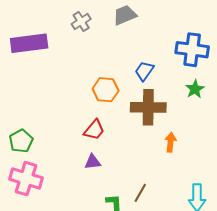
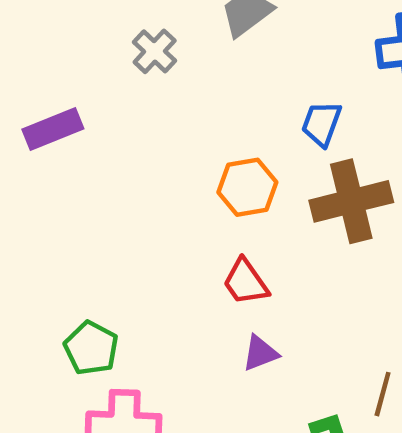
purple rectangle: (29, 43) -> (53, 129), size x0.7
red trapezoid: (94, 130) -> (245, 282), turned 120

